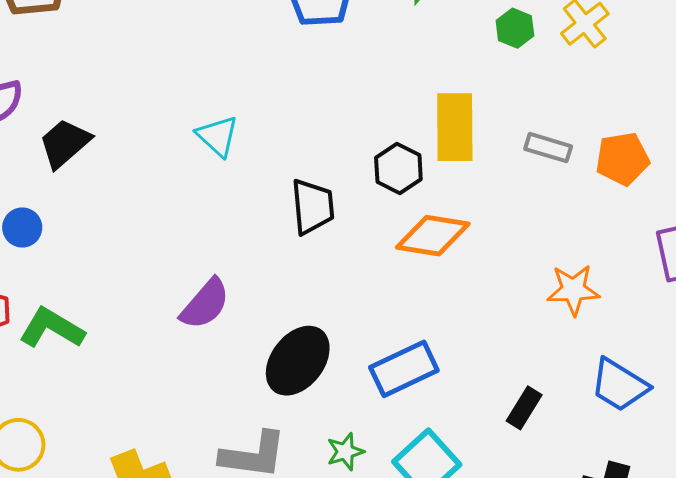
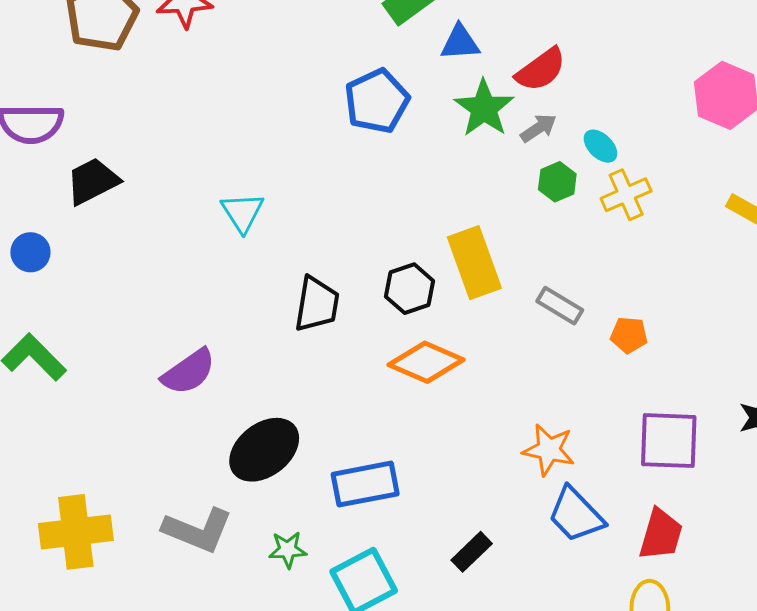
yellow rectangle: (455, 127) -> (474, 263), turned -34
orange pentagon: (622, 159) -> (629, 335), size x0.7
blue trapezoid: (619, 385) -> (576, 515), moved

